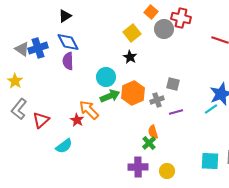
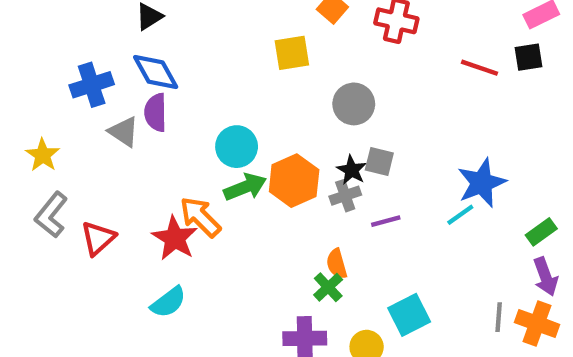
gray circle: (164, 29) -> (354, 104), moved
yellow square: (132, 33) -> (292, 53), turned 30
gray triangle: (22, 49) -> (124, 132), moved
black star: (130, 57) -> (352, 170), moved
red star: (77, 120) -> (175, 238), size x1.5
cyan semicircle: (64, 146) -> (168, 302), moved
cyan square: (210, 161) -> (409, 315), moved, turned -30

